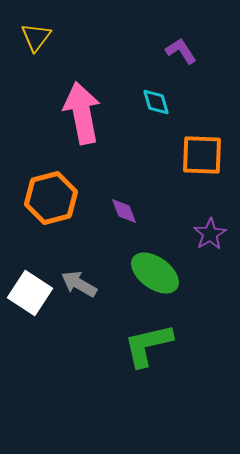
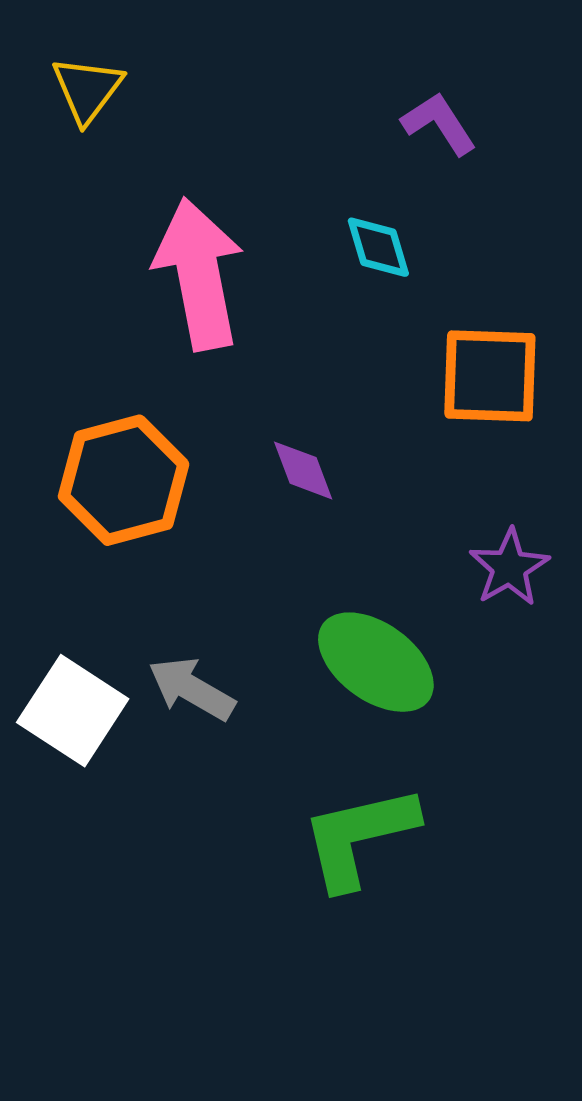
purple diamond: (124, 211) -> (303, 470), moved

